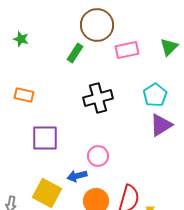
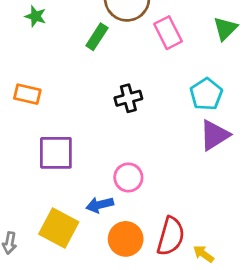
green star: (21, 39) -> (35, 16), moved
pink rectangle: (127, 50) -> (168, 33), turned 75
black cross: (98, 98) -> (128, 98), size x0.7

